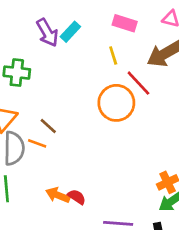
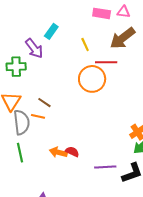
pink rectangle: (125, 23) -> (102, 13), moved
purple arrow: (47, 33) -> (34, 48), moved
red line: (138, 83) -> (106, 62), turned -40

